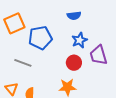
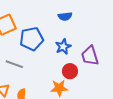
blue star: (80, 40) -> (63, 47), moved
red circle: (74, 63) -> (70, 71), moved

